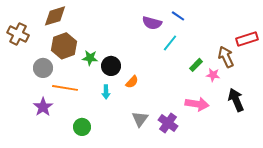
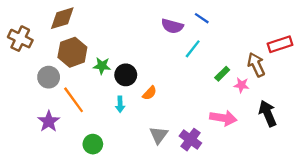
orange line: (65, 88) -> (74, 100), turned 45

